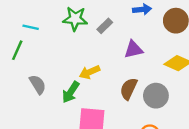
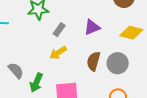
gray rectangle: (105, 26) -> (59, 30), moved
green arrow: (71, 92) -> (36, 83), moved

